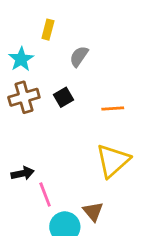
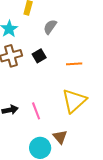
pink line: (45, 195) -> (36, 111), moved

